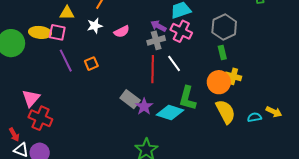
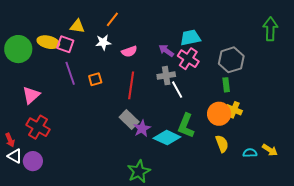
gray cross: (156, 40) -> (166, 76), moved
red line: (153, 69) -> (131, 85), moved
pink triangle: (31, 98) -> (31, 95), moved
yellow semicircle: (225, 112) -> (222, 144), size x0.7

